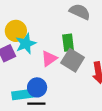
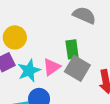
cyan star: (26, 44) -> (29, 71), moved

